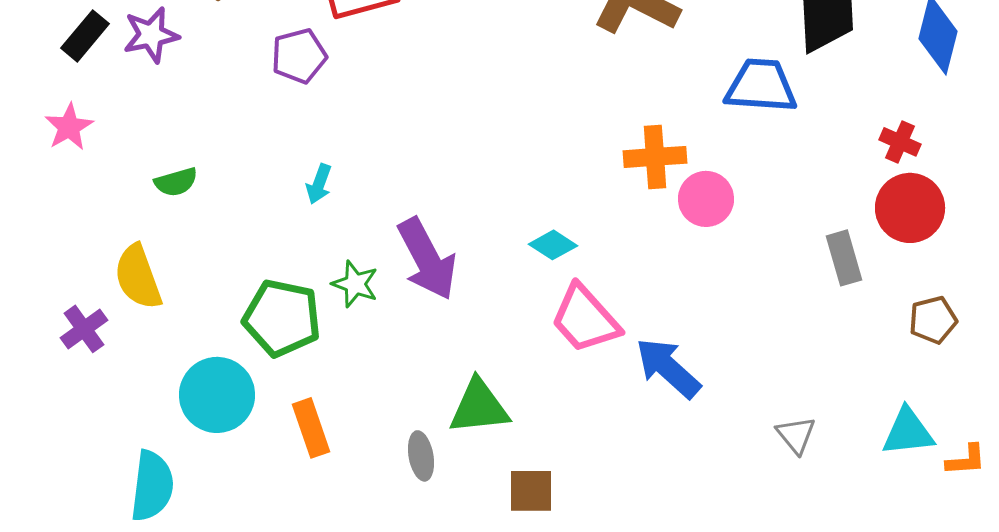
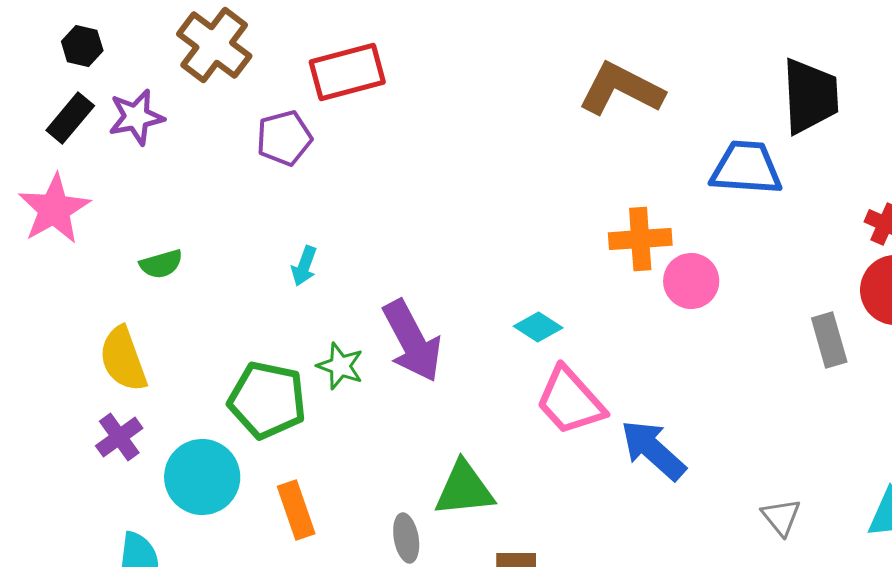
pink star: (69, 127) -> (54, 209), size x1.5
purple cross: (84, 329) -> (119, 437), moved

